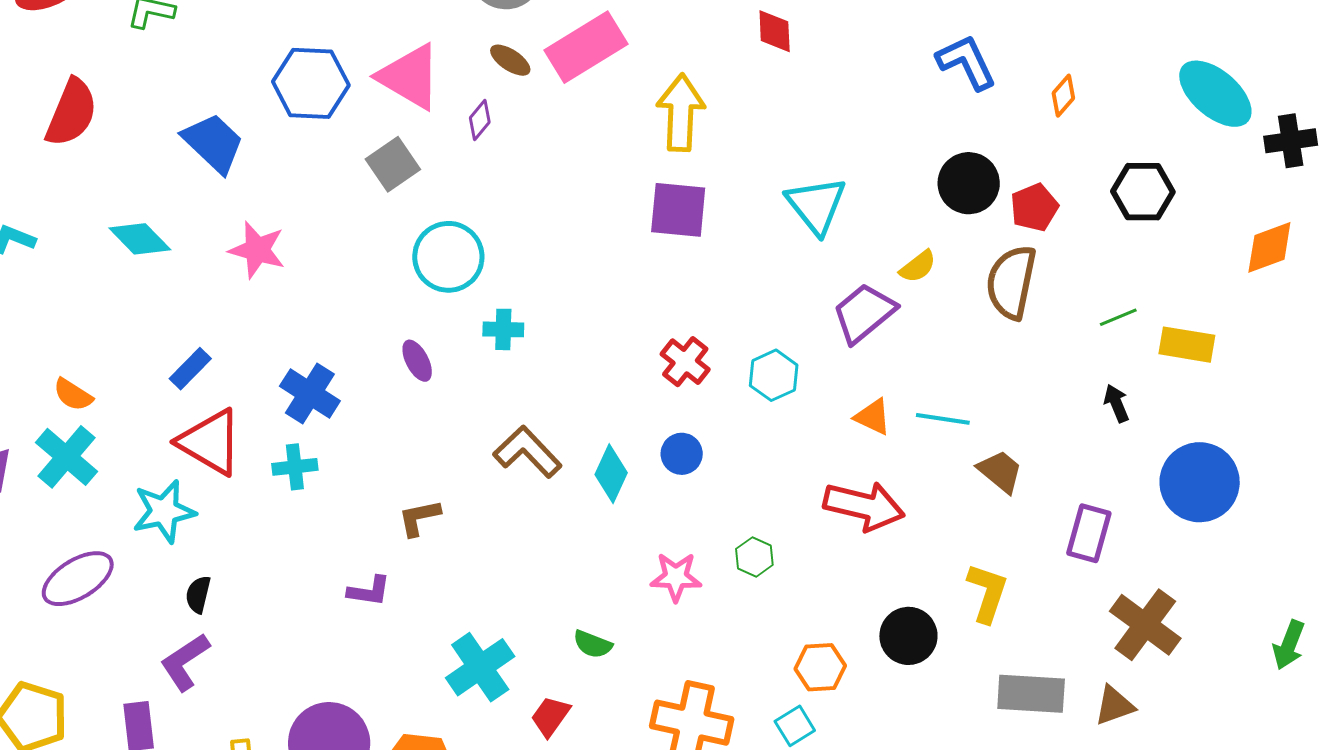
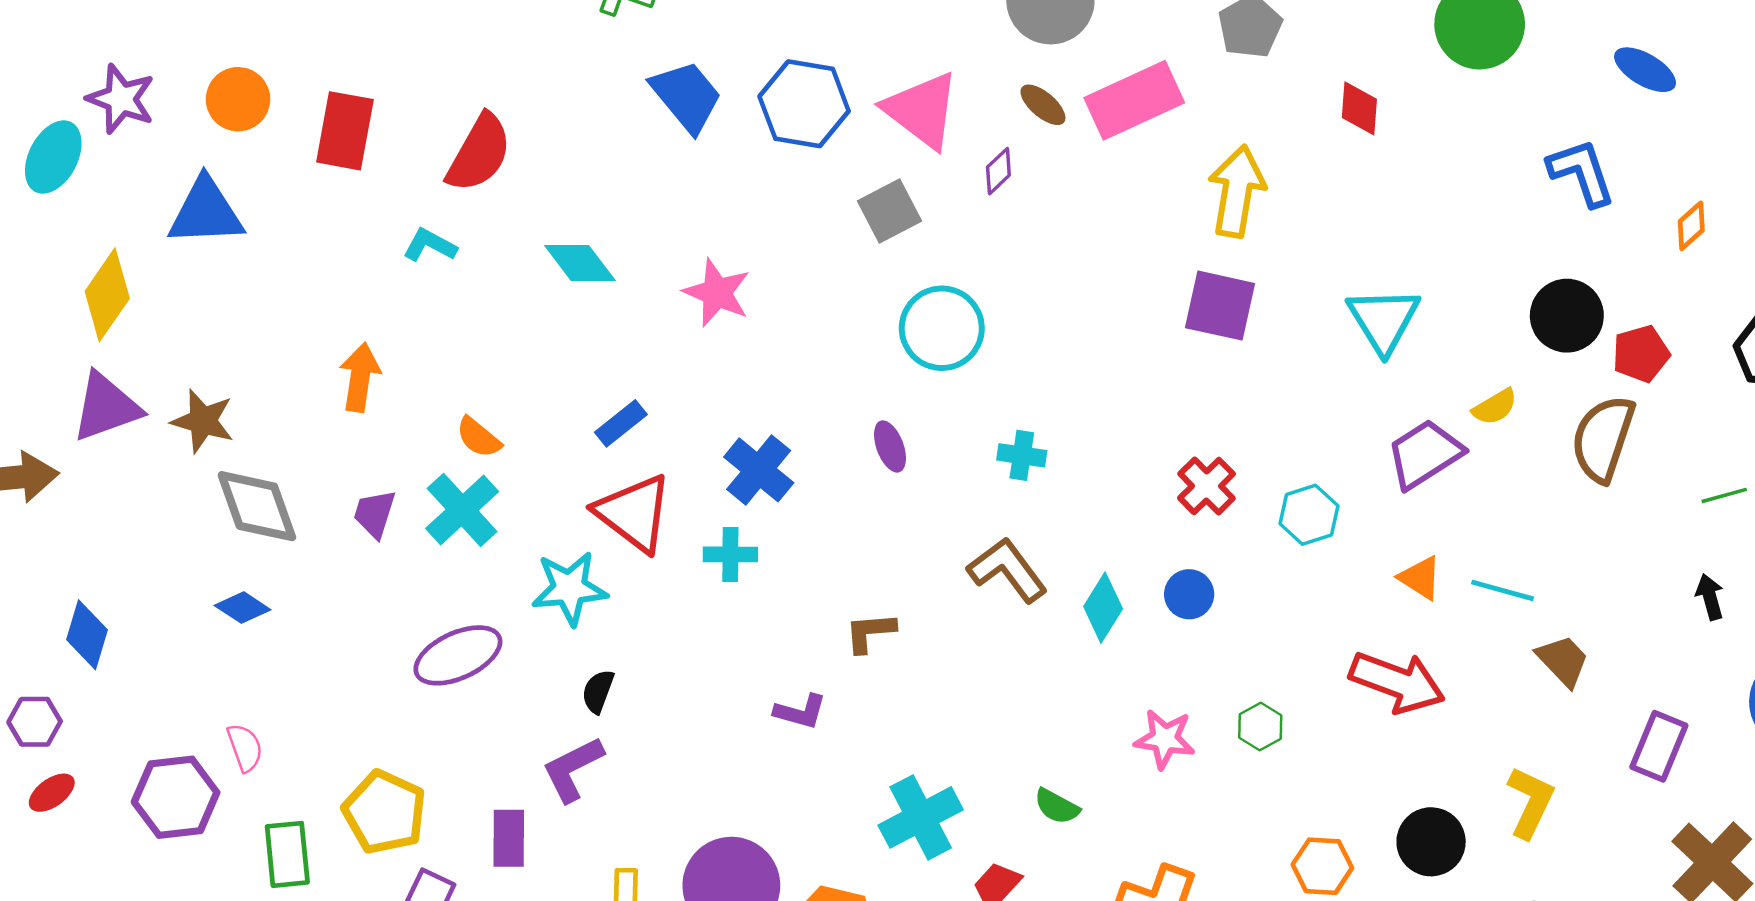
red semicircle: (71, 113) -> (479, 153), moved
blue trapezoid: (213, 143) -> (686, 96), moved
cyan cross: (503, 329) -> (1022, 455), moved

